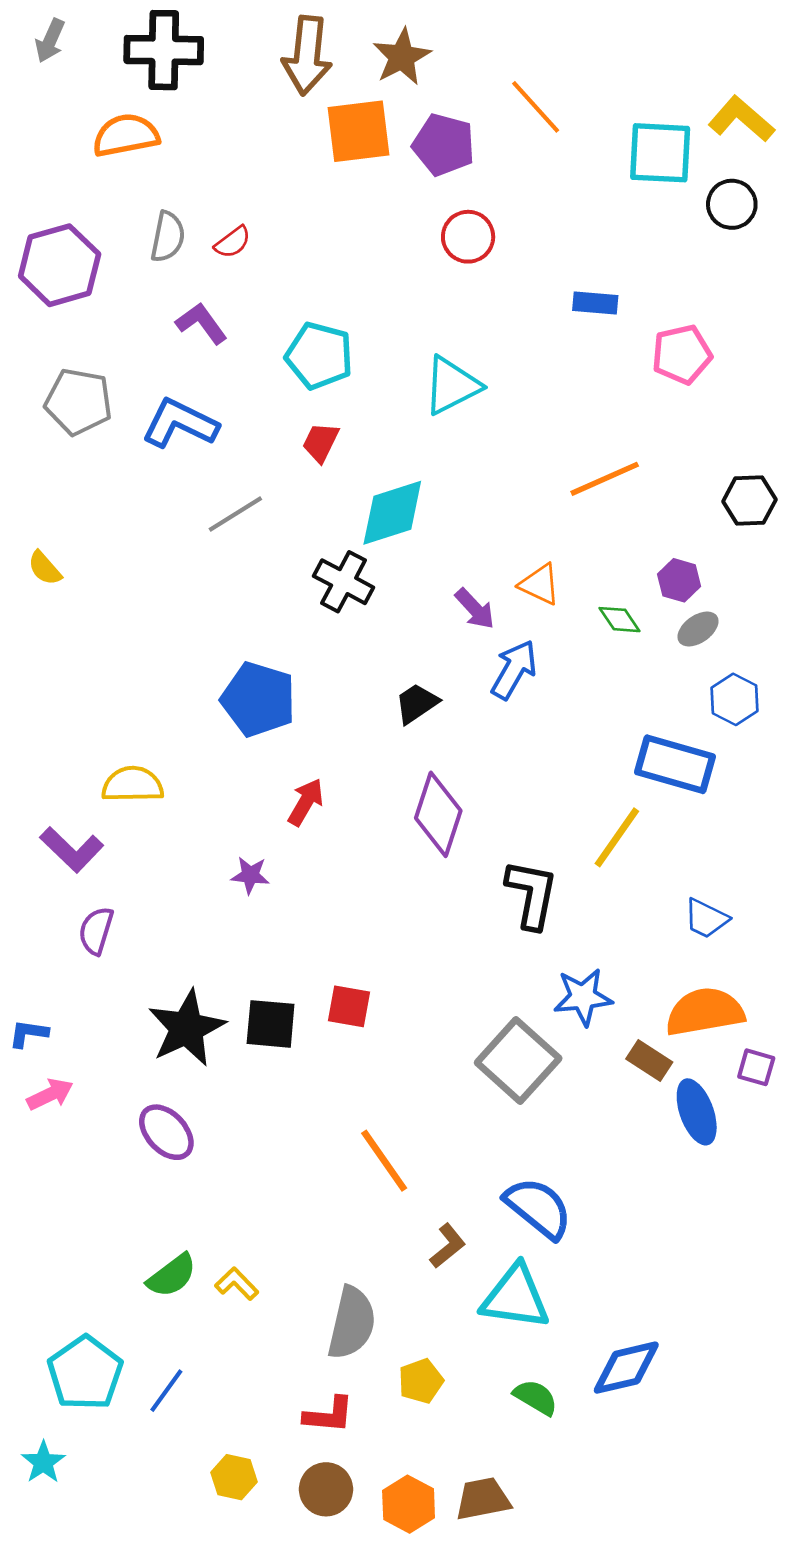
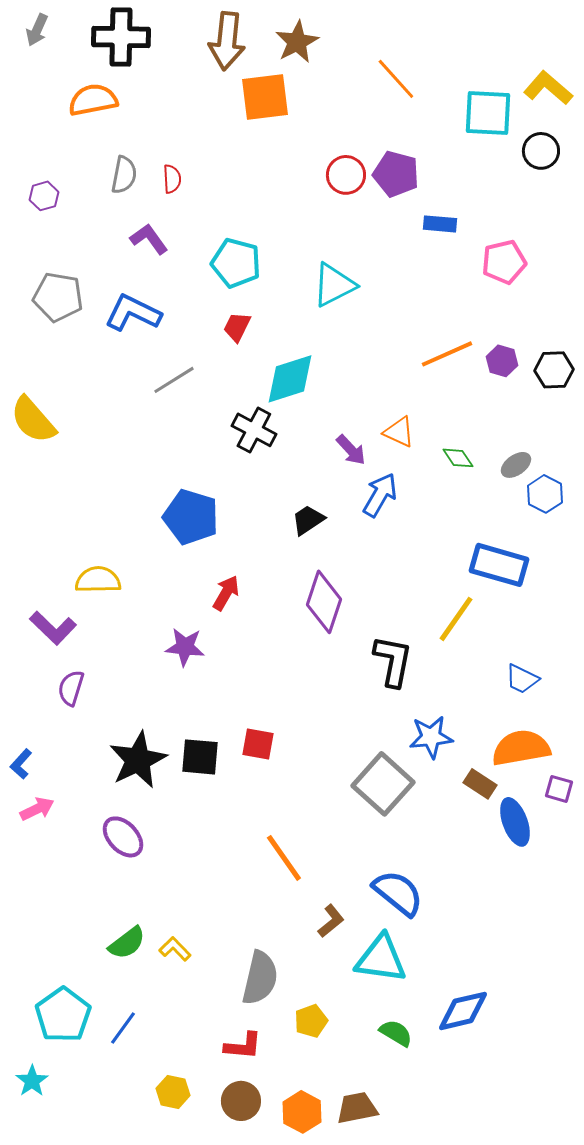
purple pentagon: (444, 145) -> (396, 174), moved
red semicircle: (233, 242) -> (172, 179), turned -56
purple hexagon: (60, 265) -> (44, 196), size x0.5
yellow semicircle: (45, 568) -> (33, 420), size x1.8
purple hexagon: (679, 580) -> (502, 361), moved
blue hexagon: (735, 699) -> (545, 494), moved
purple star: (250, 875) -> (185, 647), size x1.4
blue L-shape: (28, 1033) -> (21, 764), turned -56

